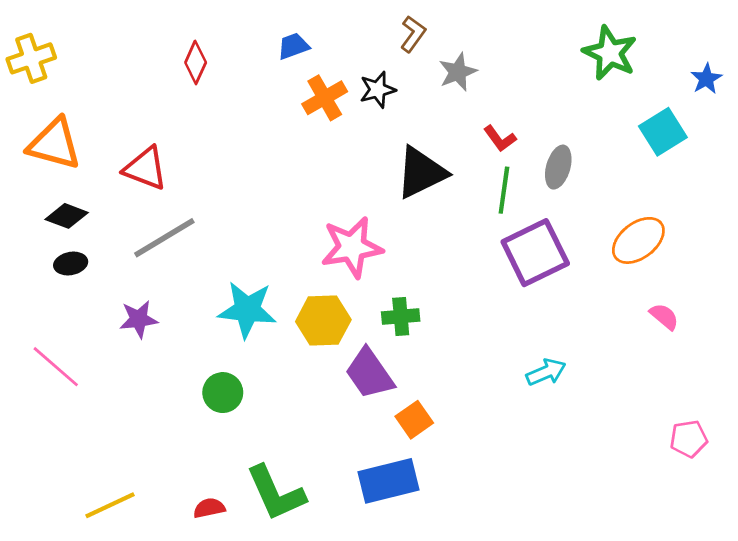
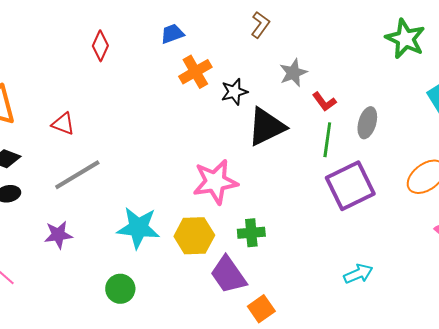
gray star: (458, 72) -> (293, 73), moved
black star: (378, 90) -> (234, 92), moved
red triangle: (145, 168) -> (63, 124), size x0.7

